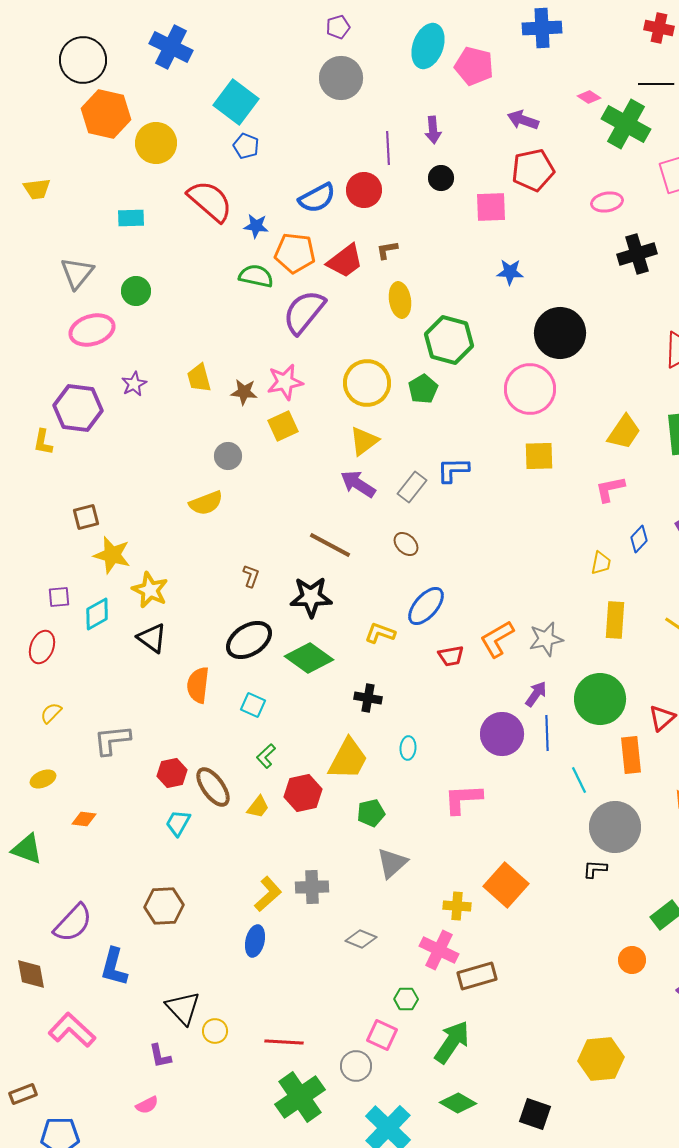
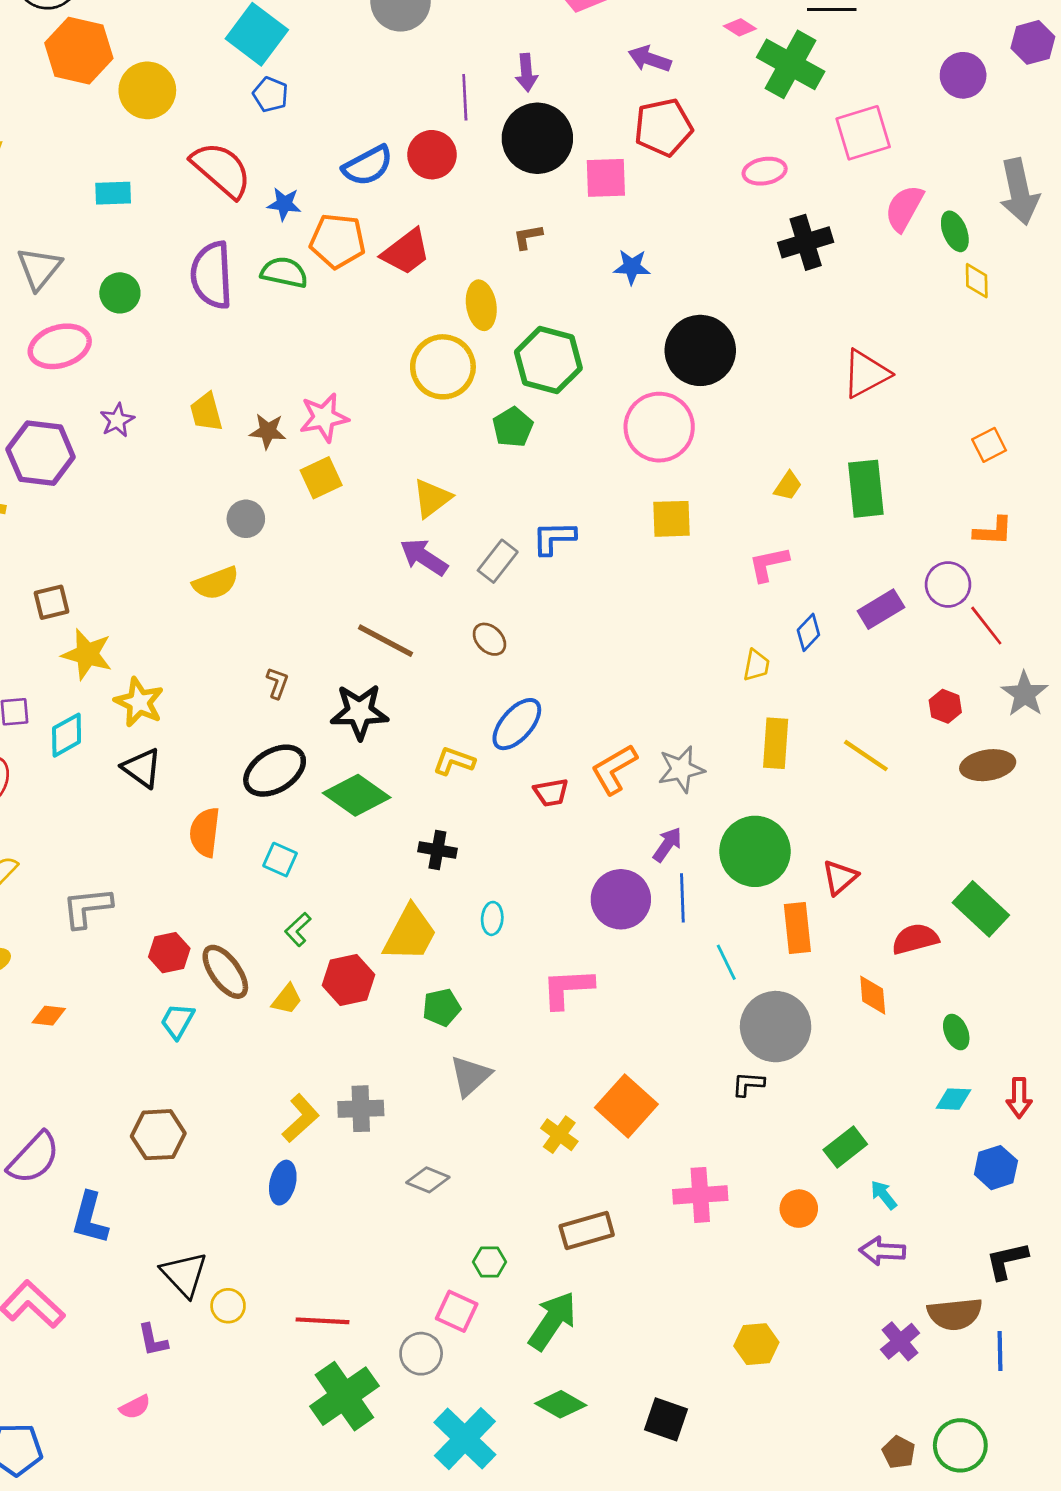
black circle: (441, 178) -> (537, 138), size x2.0
brown L-shape: (387, 250) -> (528, 237), moved
purple semicircle: (304, 312) -> (212, 275), moved, turned -42
yellow circle: (367, 383) -> (443, 367), moved
yellow trapezoid: (624, 432) -> (788, 486), size x0.6
yellow cross: (457, 906) -> (559, 1135), turned 32
pink cross: (439, 950) -> (700, 1195), moved, turned -30
yellow hexagon: (601, 1059) -> (756, 1344), size x0.7

